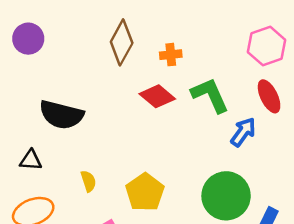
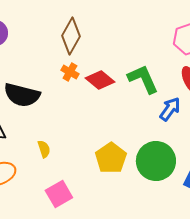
orange cross: (171, 55) -> (70, 72), moved, turned 36
yellow pentagon: (145, 192) -> (111, 158), moved

